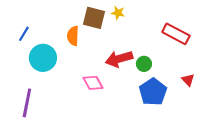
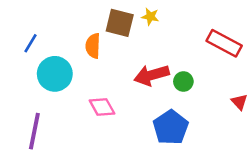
pink diamond: (93, 83) -> (102, 107), moved
blue pentagon: (153, 92) -> (171, 127), moved

